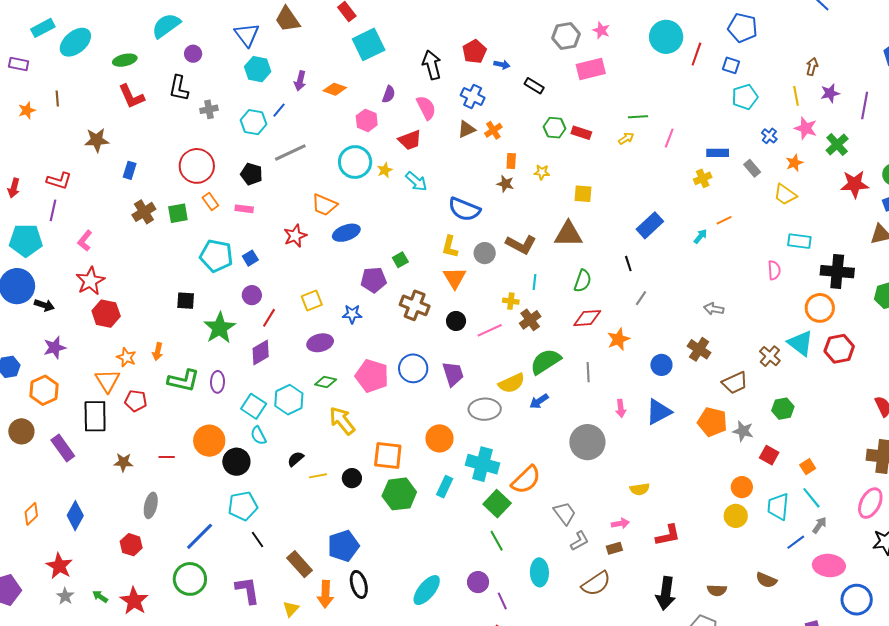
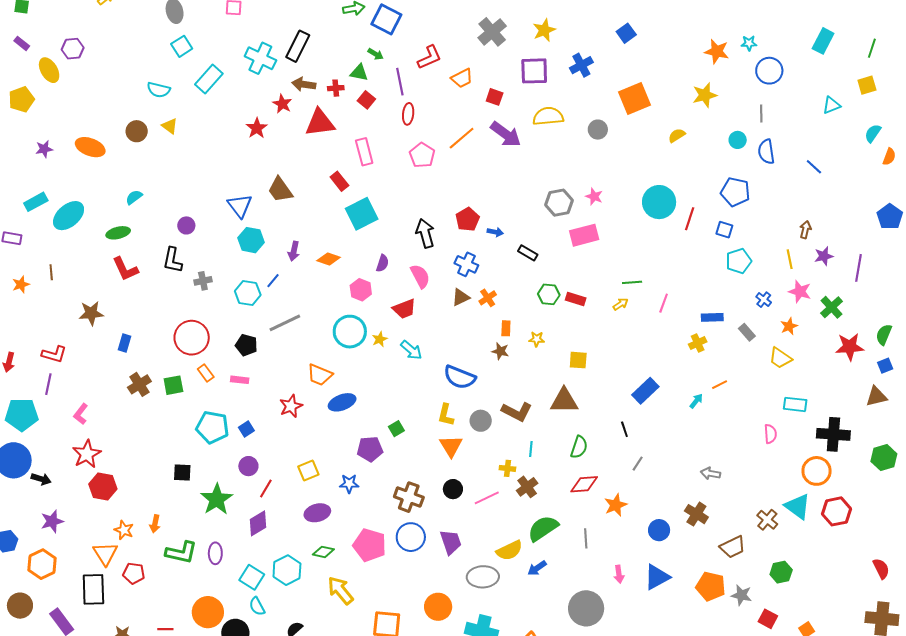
cyan semicircle: (166, 26) -> (134, 197), moved, size x0.6
brown cross: (415, 305) -> (409, 497), moved

